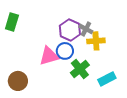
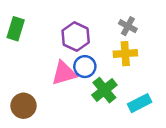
gray cross: (86, 29) -> (128, 26), moved
purple hexagon: (70, 30) -> (76, 37), moved

